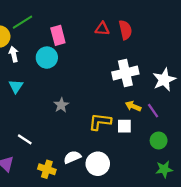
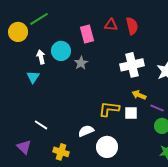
pink rectangle: (58, 35) -> (87, 34), moved
white arrow: (14, 54) -> (41, 57), moved
gray star: (61, 105) -> (81, 63), moved
purple line: (153, 111) -> (157, 108), moved, turned -32
white semicircle: (72, 157) -> (86, 131), moved

